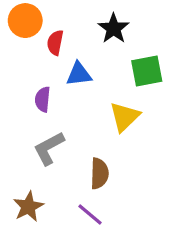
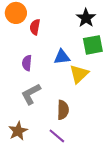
black star: (114, 28) -> (86, 18), moved
blue triangle: (79, 74) -> (62, 57), moved

